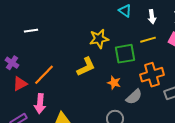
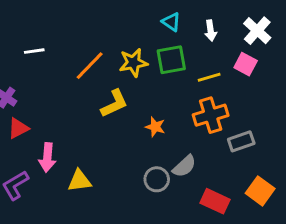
yellow line: (148, 40) -> (209, 77), moved
green square: (125, 54) -> (171, 60), moved
orange line: (44, 75) -> (90, 66), moved
gray semicircle: (134, 97) -> (184, 166), moved

